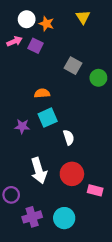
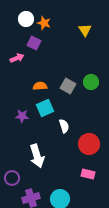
yellow triangle: (83, 17) -> (85, 30), moved
pink arrow: (14, 41) -> (17, 58), moved
gray square: (73, 66) -> (68, 86), moved
green circle: (98, 78) -> (91, 82), moved
red circle: (72, 174) -> (89, 144), moved

